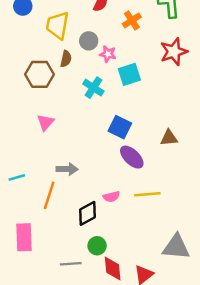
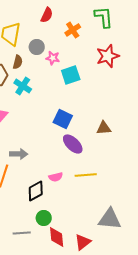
cyan cross: (93, 88) -> (23, 86), moved

